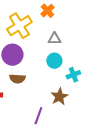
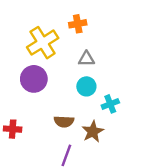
orange cross: (47, 11) -> (78, 24), turned 32
brown semicircle: (17, 79) -> (64, 122), moved

